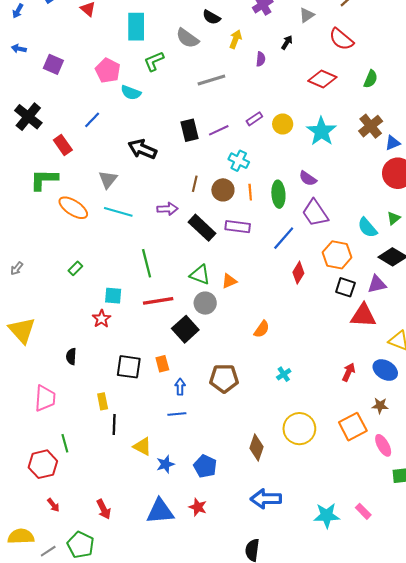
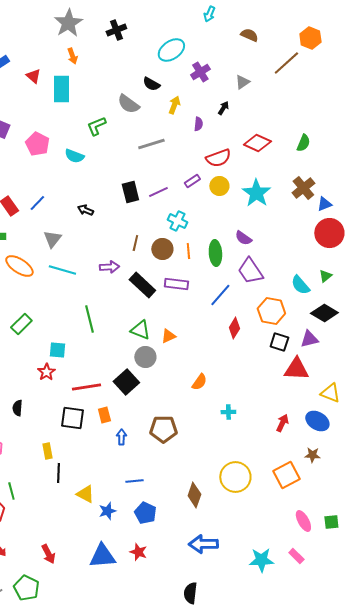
cyan rectangle: (136, 27) -> (61, 89), moved
red semicircle: (341, 39) -> (218, 158), moved, turned -60
pink pentagon: (108, 71) -> (37, 144), moved
blue line: (92, 120) -> (37, 203), moved
black arrow: (142, 149) -> (85, 210), size x0.6
green rectangle: (75, 268) -> (21, 324), size x1.5
red line: (158, 301) -> (86, 387), moved
cyan cross: (284, 374) -> (228, 412), moved, turned 32
blue line: (177, 414) -> (134, 481), moved
pink ellipse: (383, 445) -> (303, 521), moved

